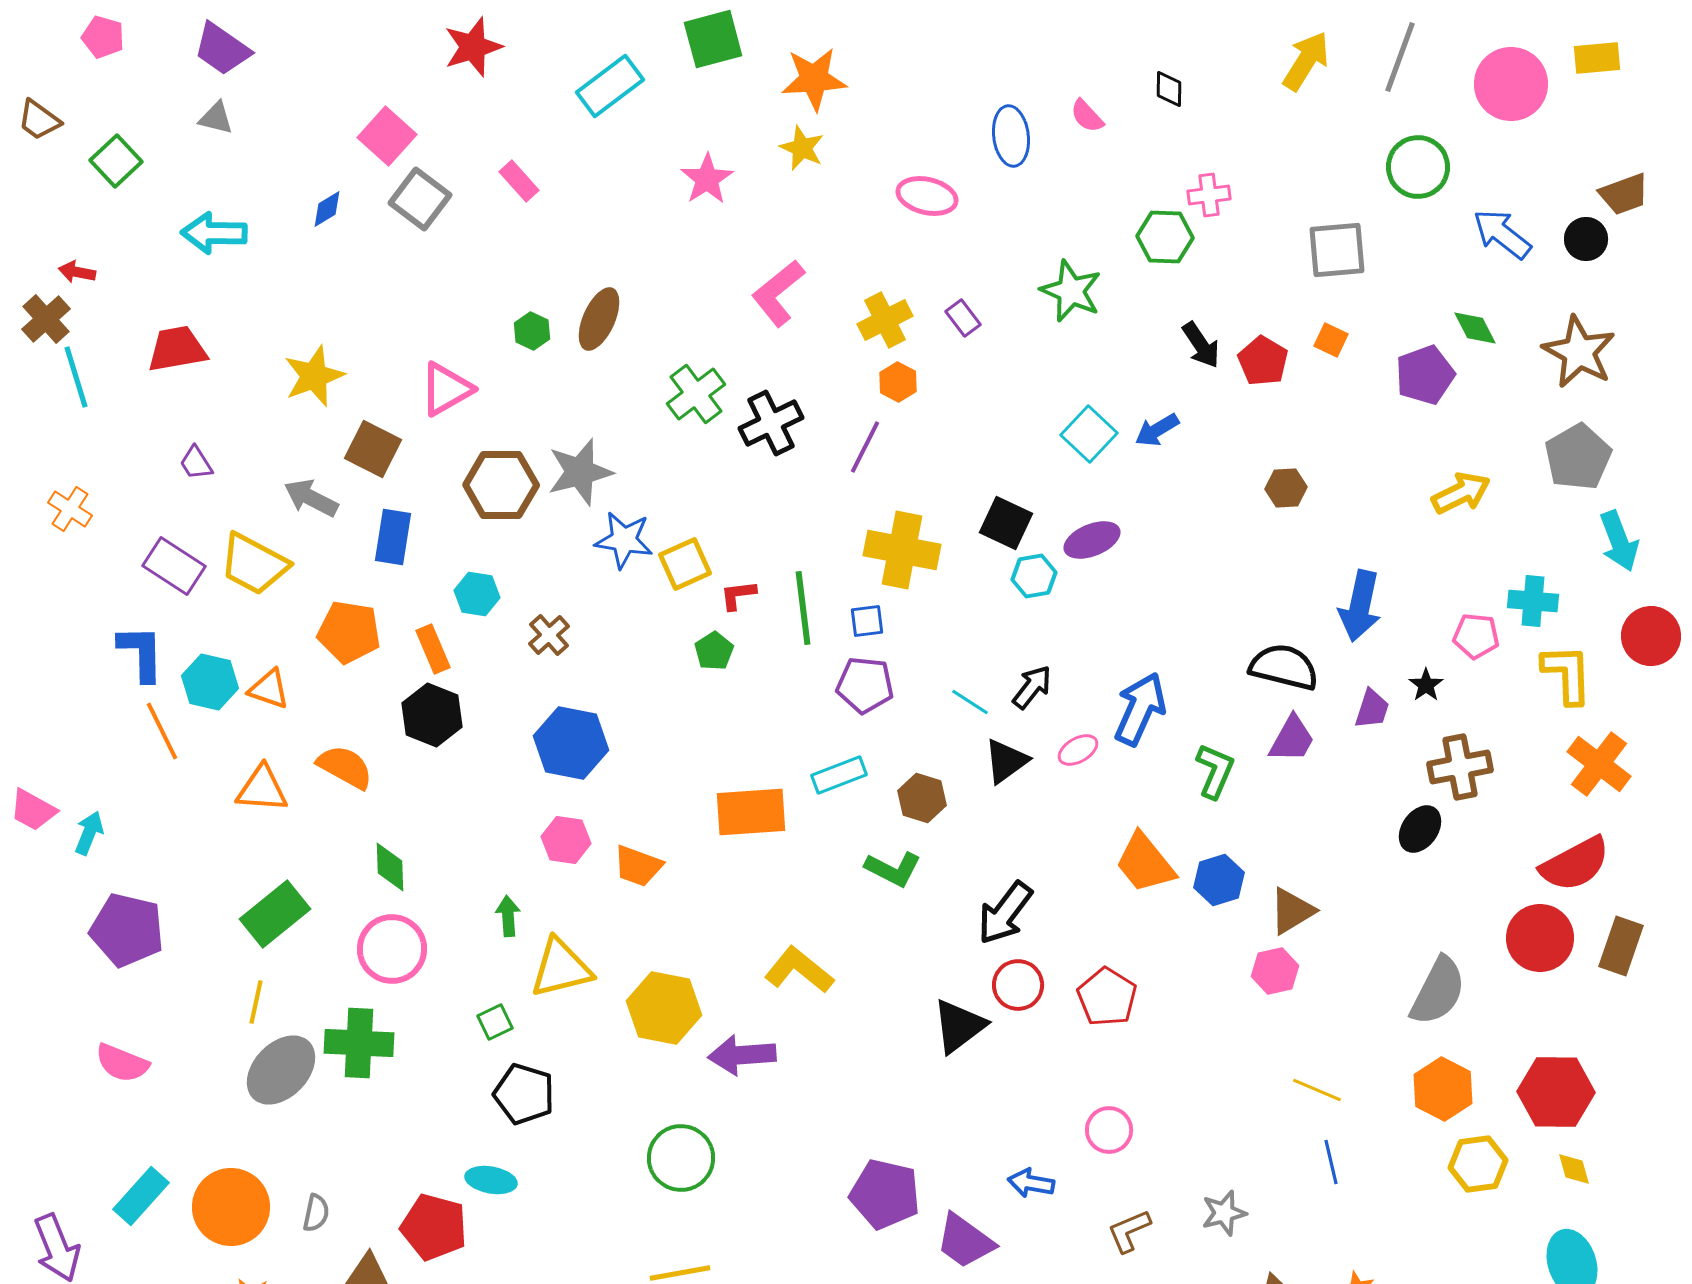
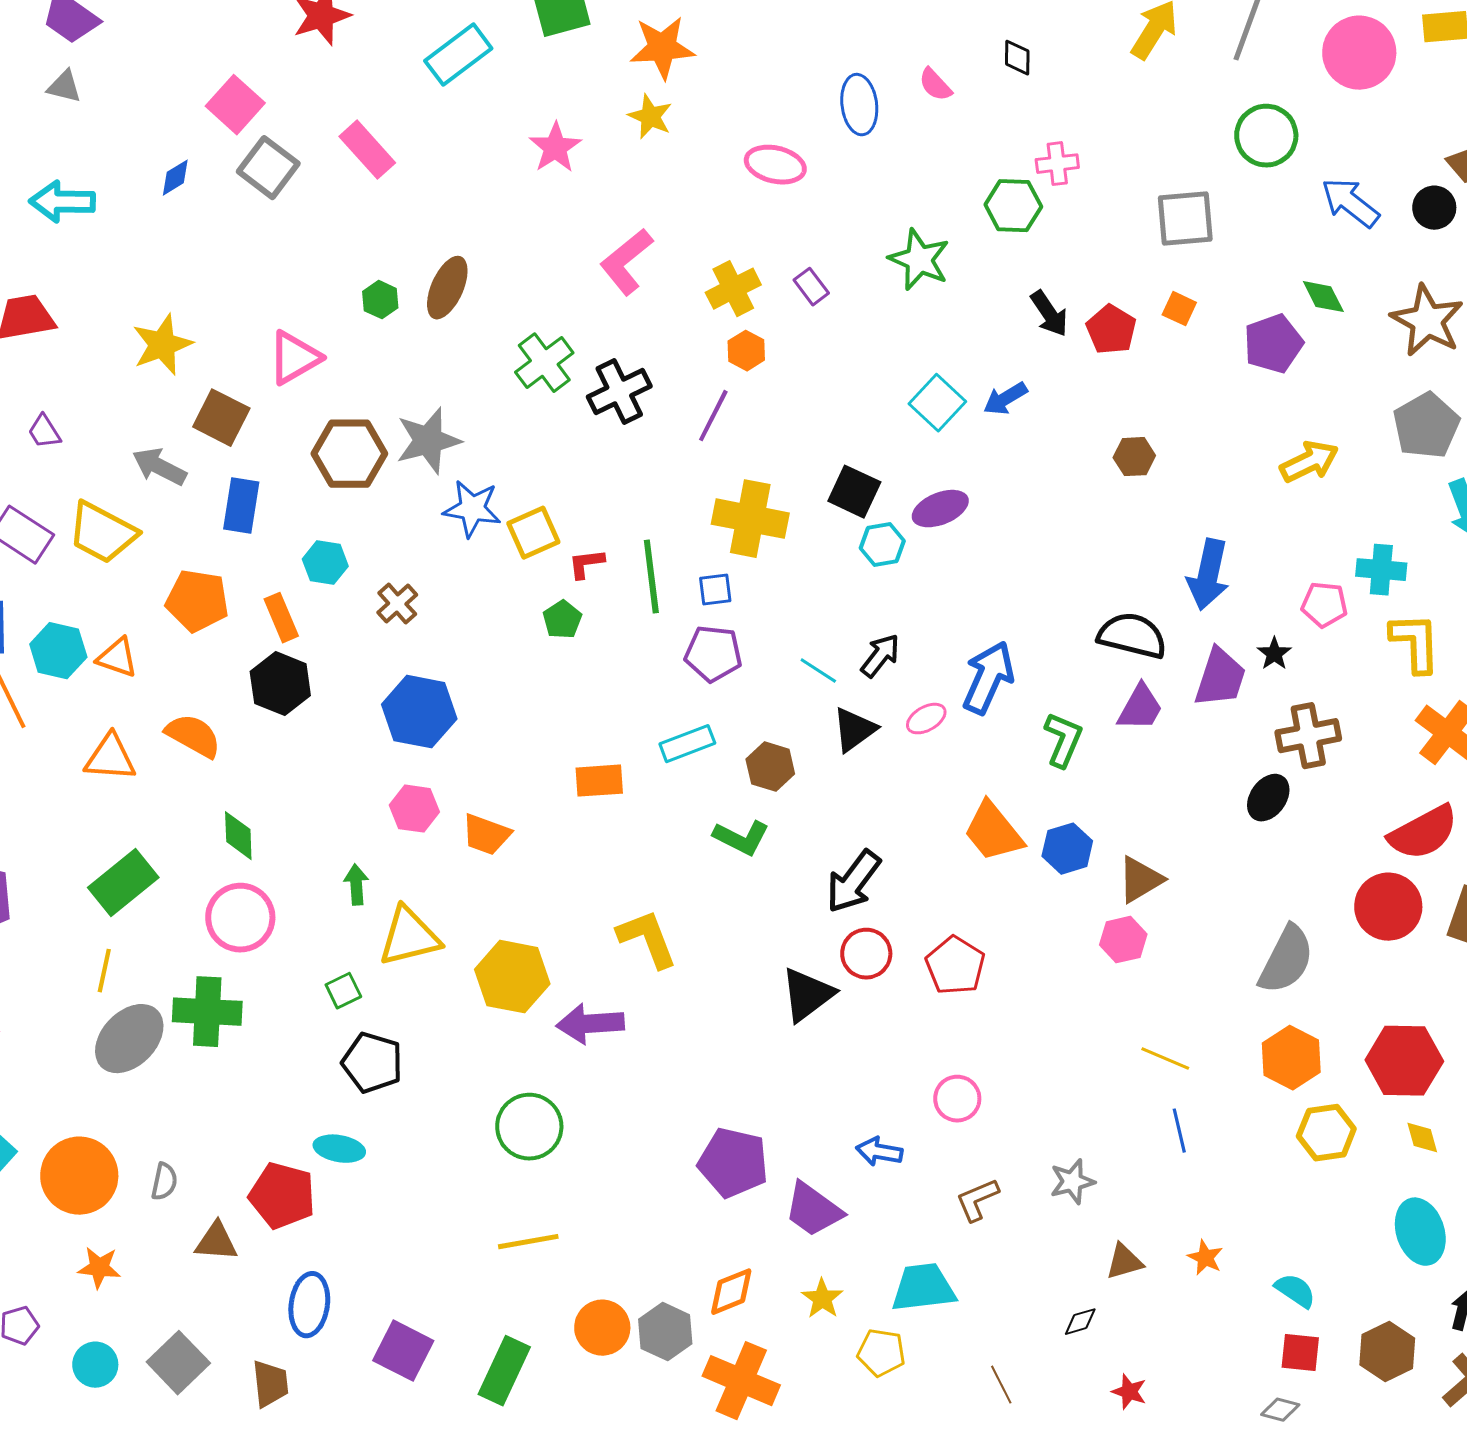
pink rectangle: (519, 181) -> (367, 150), size x1.4
purple trapezoid: (1372, 709) -> (1220, 678), size x1.5
orange rectangle: (751, 812) -> (599, 781), size x0.7
yellow L-shape: (799, 970) -> (647, 939), turned 30

